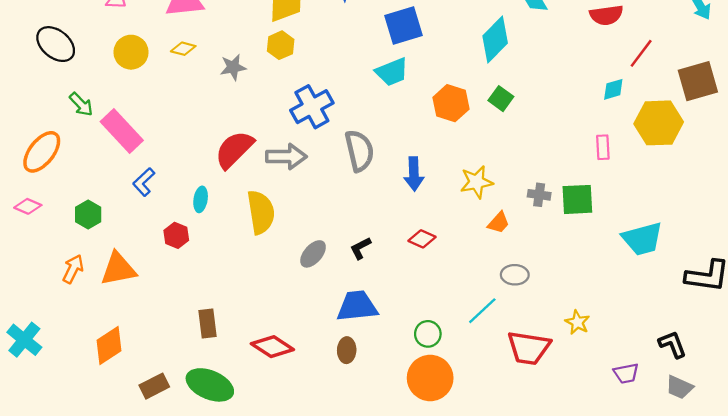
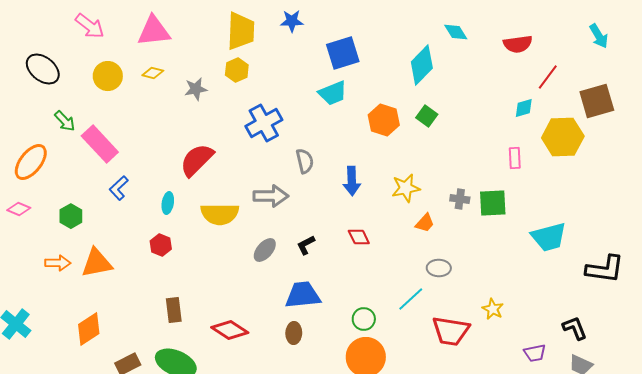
gray semicircle: (359, 151) -> (305, 161), size x0.7
gray arrow: (286, 157) -> (271, 196), moved
yellow semicircle: (261, 212) -> (220, 214), turned 99
red hexagon: (176, 235) -> (161, 245), moved
red diamond: (422, 239) -> (359, 237), turned 40
orange arrow: (73, 269) -> (58, 263), turned 65

